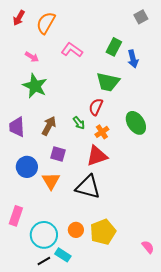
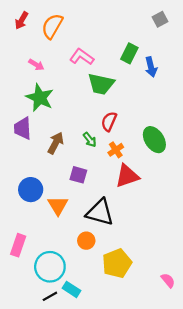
green trapezoid: (108, 82) -> (101, 84), moved
purple trapezoid: (17, 127) -> (23, 128), moved
purple square: (58, 154) -> (78, 175), moved
red triangle: (97, 156) -> (127, 176), moved
orange circle: (76, 230) -> (86, 241), moved

